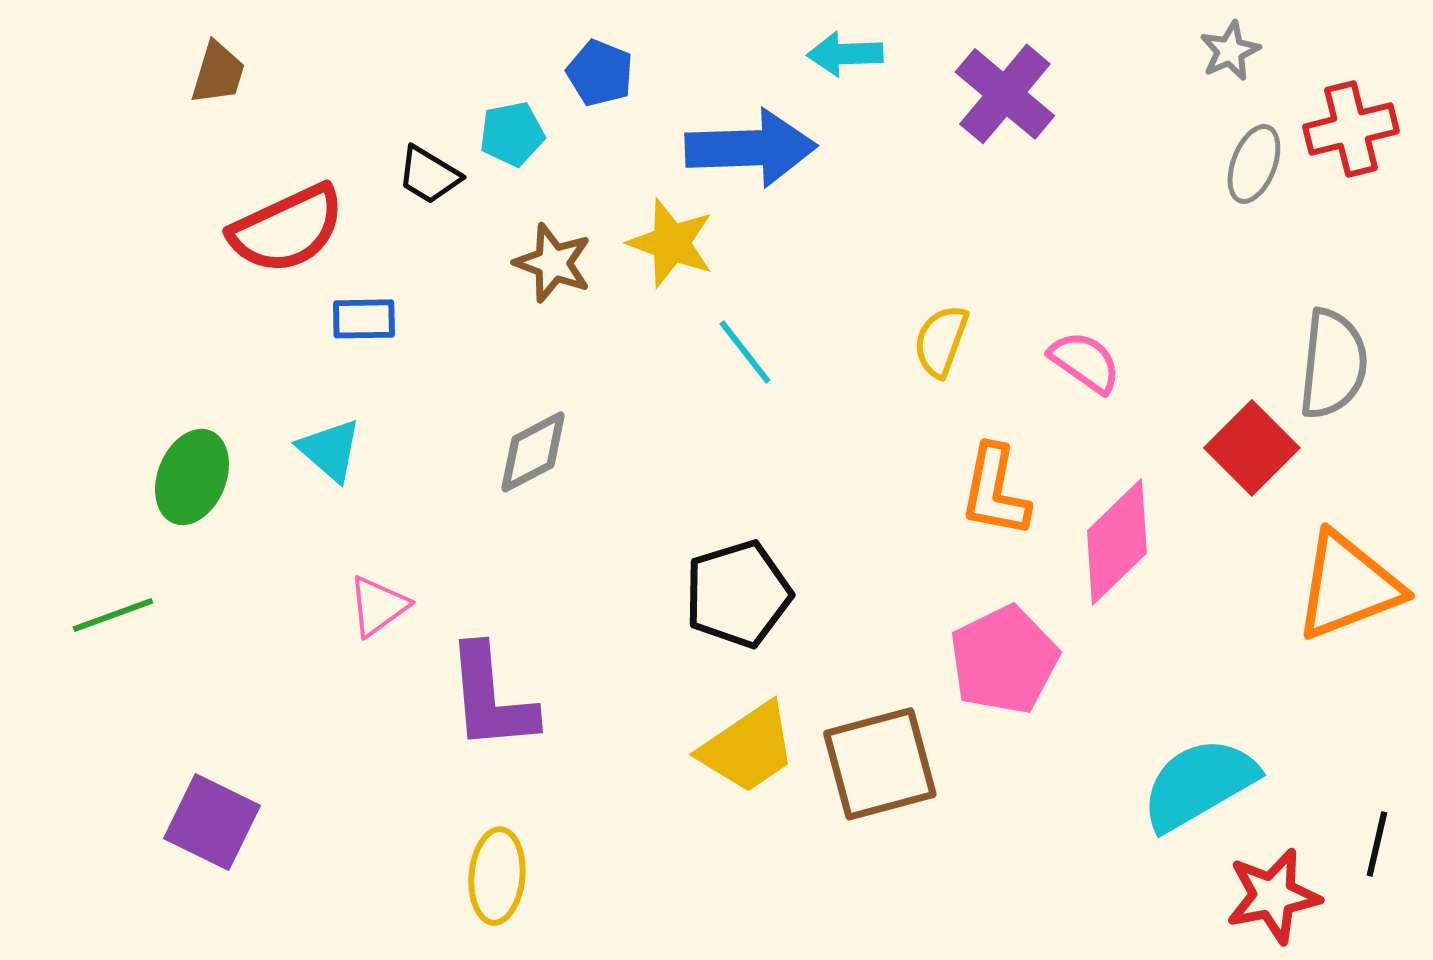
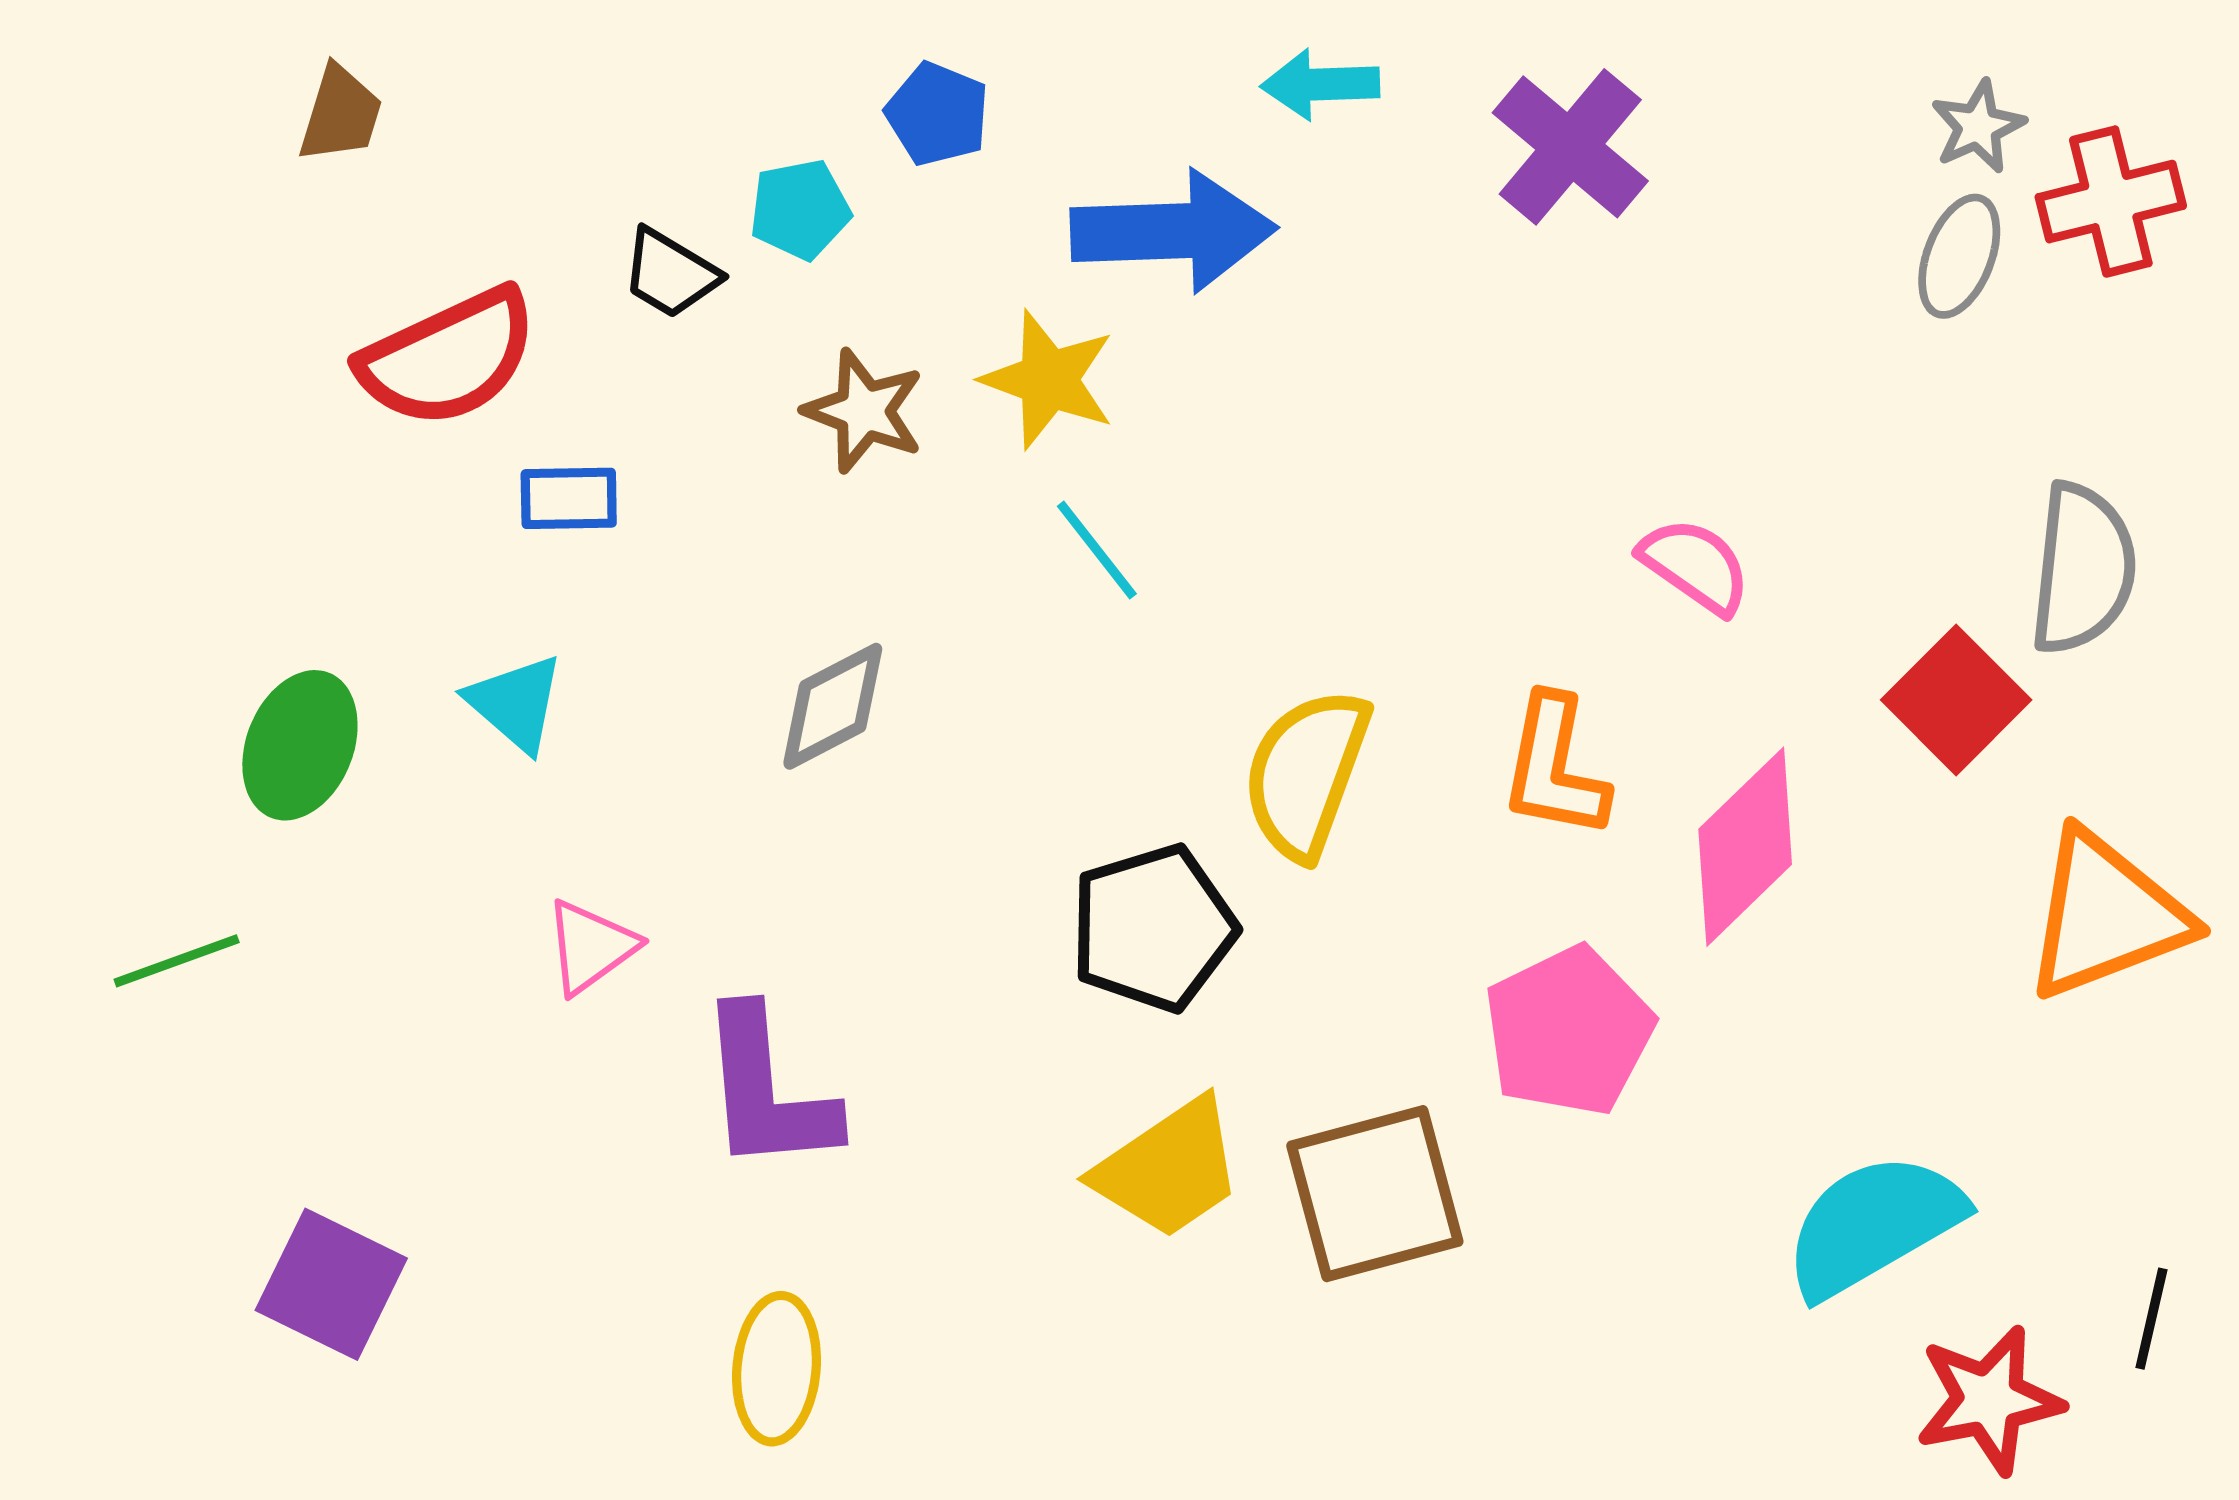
gray star: (1230, 51) -> (1978, 127), moved
yellow semicircle: (941, 341) -> (1306, 773), moved, size x1.5
cyan line: (745, 352) -> (1097, 550), moved

